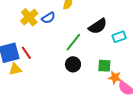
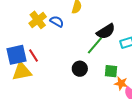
blue semicircle: (48, 18) -> (57, 21), turned -120
green line: (73, 42) -> (95, 45), moved
yellow triangle: (15, 69) -> (22, 71), size x1.5

